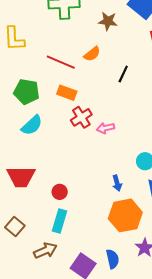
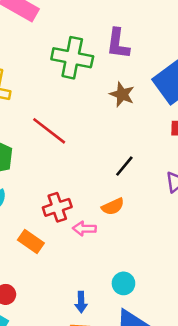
orange semicircle: (92, 54) -> (113, 207), moved
orange rectangle: (67, 93) -> (31, 242), moved

